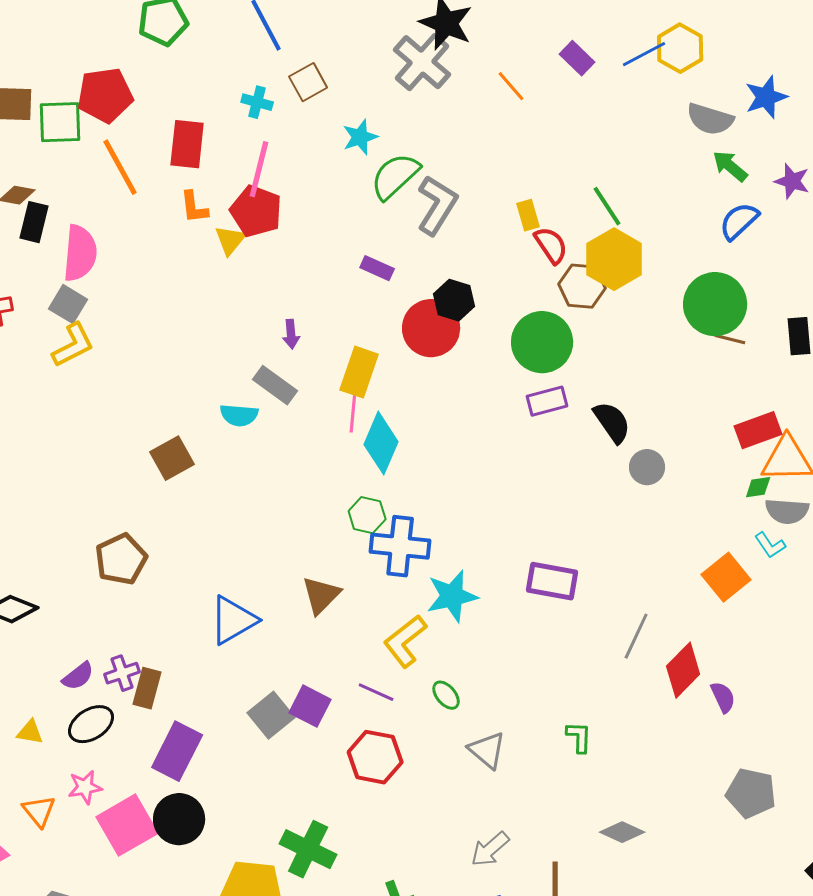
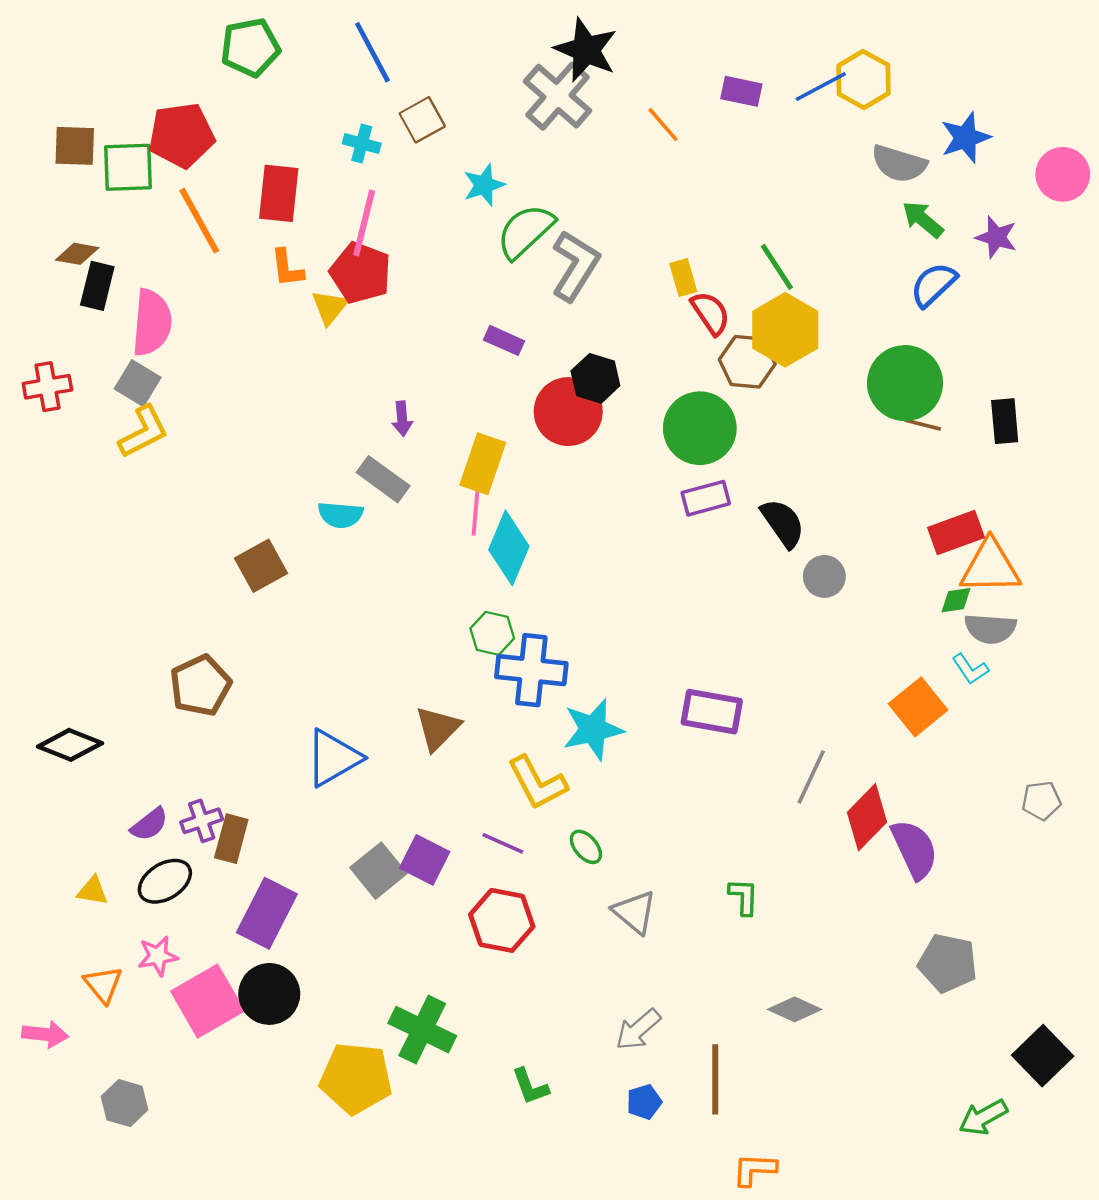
purple rectangle: (577, 58) -> (741, 91), turned -32
yellow L-shape: (405, 641) -> (537, 783), turned -80
purple semicircle: (723, 697) -> (914, 849), size x1.6

